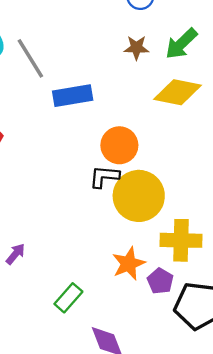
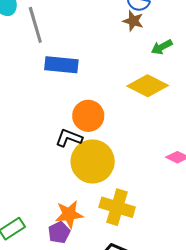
green arrow: (181, 44) -> (162, 47), size x0.7
brown star: (136, 48) -> (133, 21), moved
purple pentagon: (160, 281) -> (59, 232), moved

